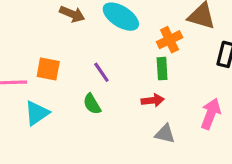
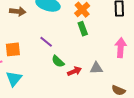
red arrow: (153, 100) -> (74, 71), moved
green semicircle: (92, 104) -> (58, 61), moved

